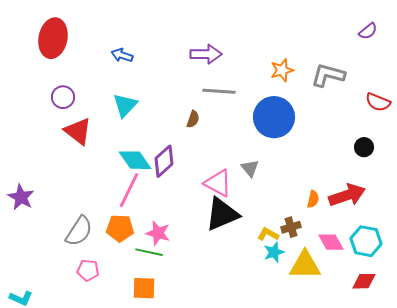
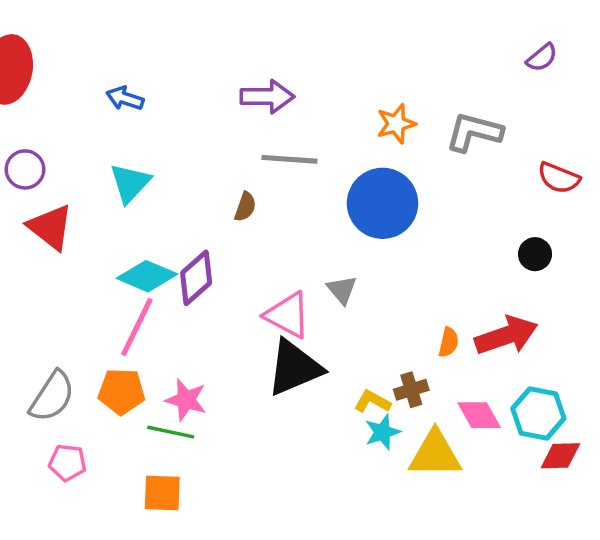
cyan diamond: (135, 160) -> (147, 276), turned -32
red diamond: (364, 281) -> (560, 456), moved

